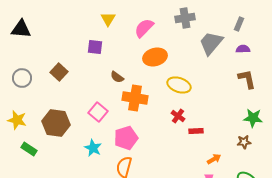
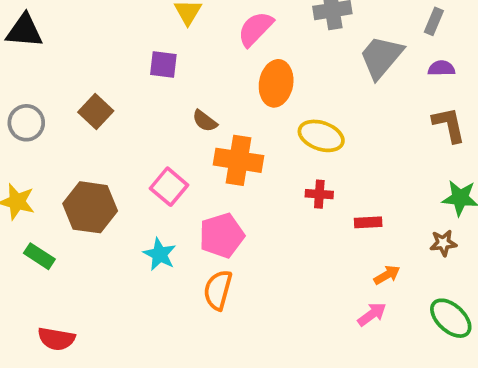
orange ellipse: (155, 57) -> (276, 83), turned -65
red cross: (178, 116) -> (319, 194), turned -32
red rectangle: (196, 131) -> (368, 222), moved

